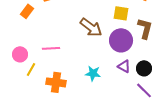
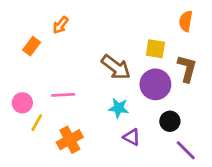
purple triangle: (124, 66) -> (132, 137), moved
black circle: (144, 68) -> (170, 121), moved
cyan star: (93, 73) -> (119, 108), moved
orange cross: (56, 82) -> (70, 140), turned -36

